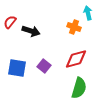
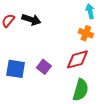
orange cross: (74, 27) -> (86, 33), moved
black arrow: (31, 31) -> (31, 20), moved

